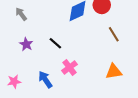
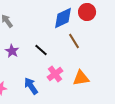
brown line: (114, 34) -> (74, 41), moved
orange triangle: (114, 71) -> (81, 78), moved

